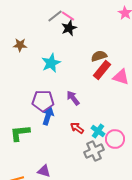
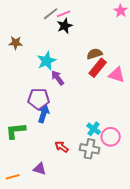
pink line: (68, 16) -> (64, 14), turned -56
purple arrow: (73, 98) -> (58, 78), moved
red arrow: (77, 128) -> (62, 147), moved
gray cross: (94, 151) -> (90, 149), turned 36

